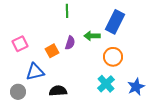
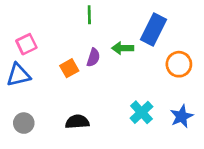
pink square: (20, 44) -> (26, 44), moved
orange circle: (113, 57) -> (179, 64), moved
blue triangle: (35, 72) -> (18, 75), moved

